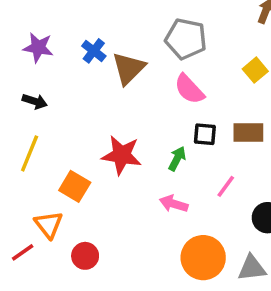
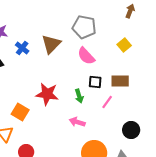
blue cross: (94, 51) -> (22, 48), moved
green arrow: (177, 159) -> (79, 96), turned 136
pink line: (226, 186) -> (107, 102), moved

